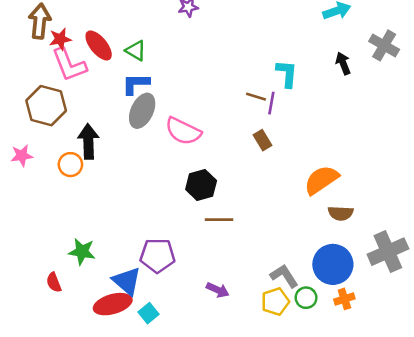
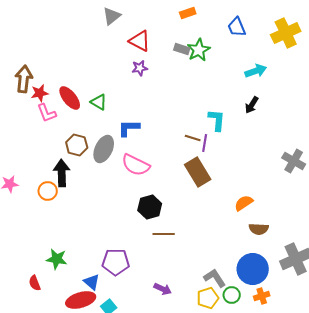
gray cross: (384, 45) -> (294, 161), moved
black arrow: (343, 63) -> (252, 105), moved, turned -126
pink L-shape: (69, 65) -> (47, 113), size x0.7
blue L-shape: (136, 84) -> (129, 128), moved
brown hexagon: (46, 106) -> (77, 145), moved, size x0.7
brown rectangle: (262, 140) -> (198, 172), size x1.8
orange semicircle: (321, 180) -> (244, 203), size x0.7
blue triangle: (127, 281) -> (92, 282), size x0.7

